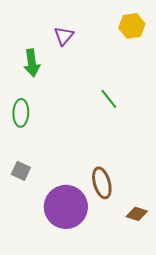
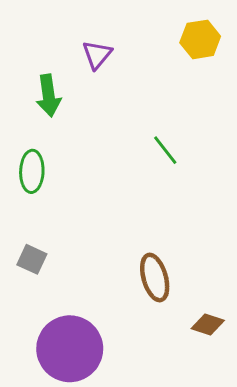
purple circle: (66, 207) -> (70, 349), moved

